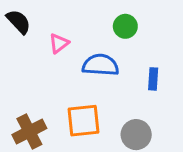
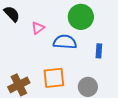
green circle: (125, 26) -> (81, 17), size x1.6

